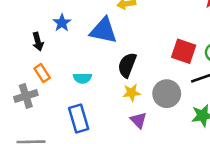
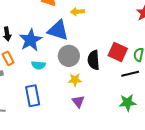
blue star: (62, 23) -> (31, 40), moved, size x1.6
black semicircle: (127, 65) -> (94, 60), moved, turned -30
gray circle: (167, 94) -> (69, 56), moved

